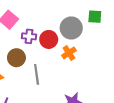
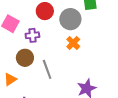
red circle: (49, 39) -> (45, 11), moved

